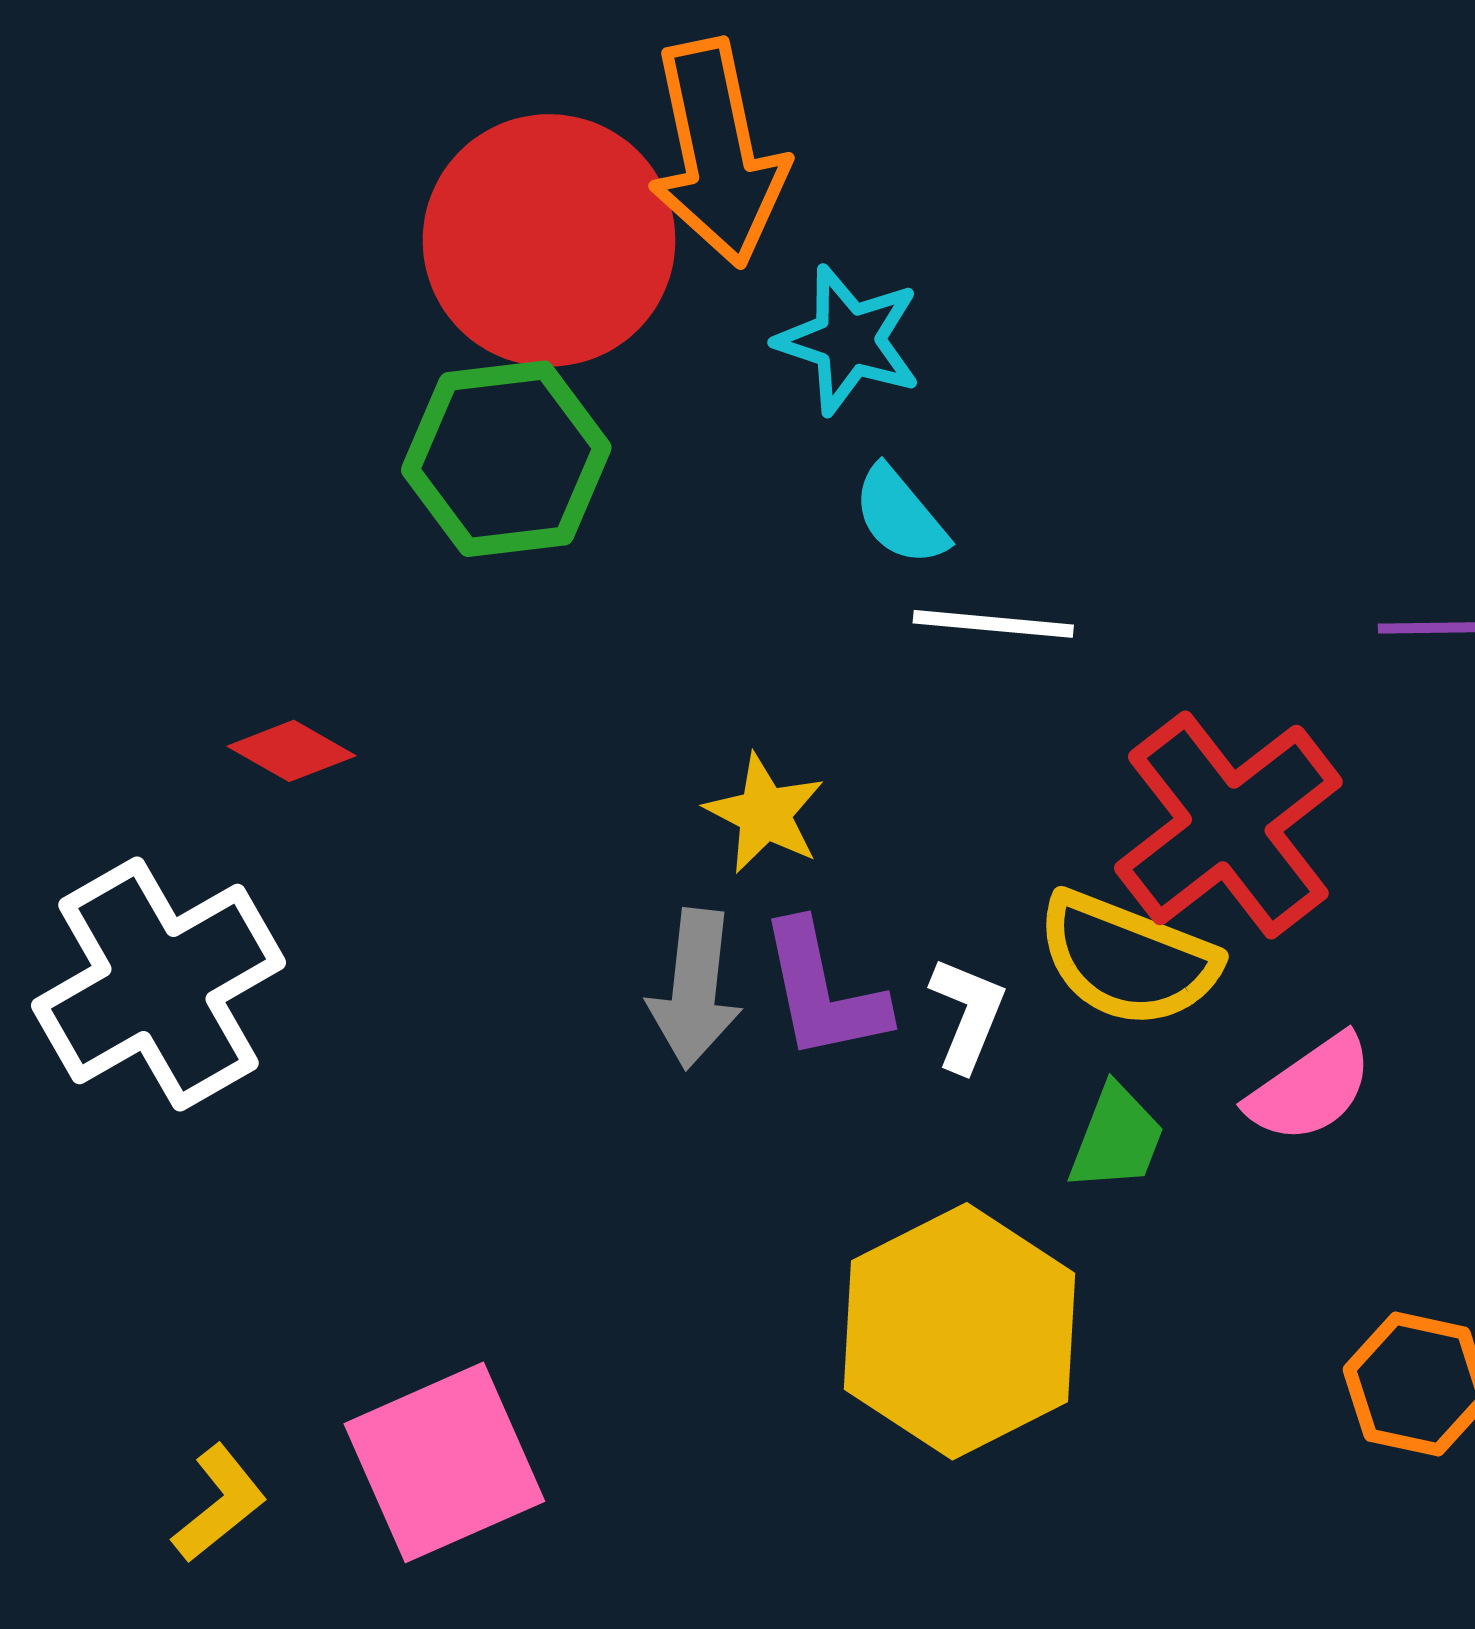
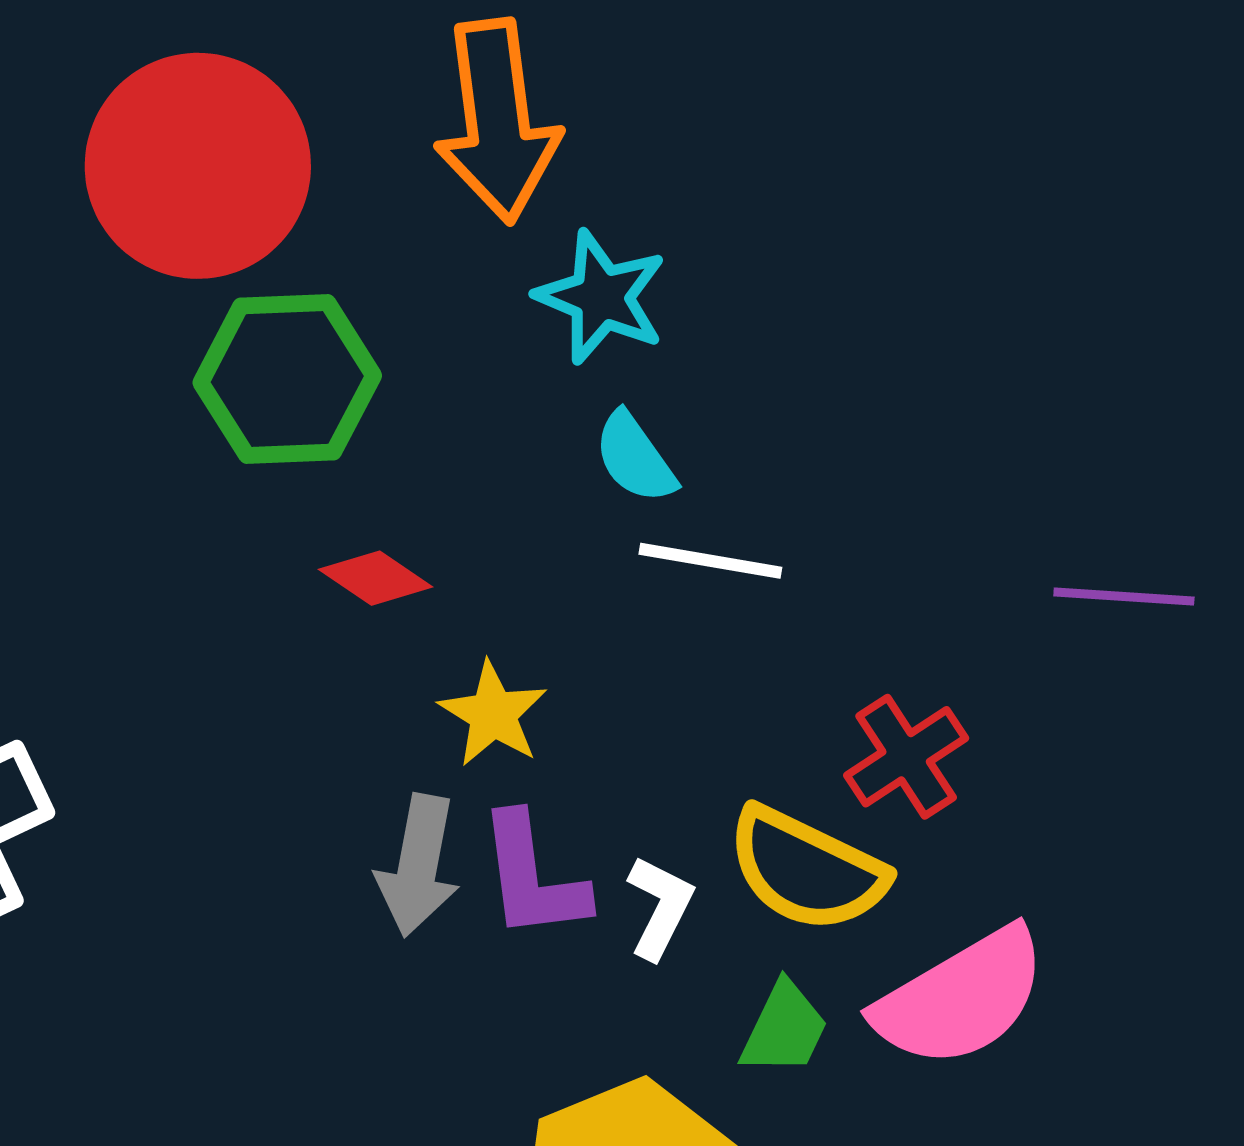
red circle: (549, 240) -> (198, 166), moved
red diamond: (291, 751) -> (376, 578), moved
red cross: (1228, 825) -> (906, 757), size x0.6
pink semicircle: (1310, 1089) -> (961, 998), size x1.5

